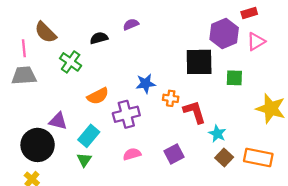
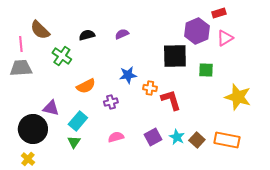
purple semicircle: (131, 24) -> (122, 34), moved
purple cross: (126, 114) -> (111, 102), size x0.6
cyan star: (217, 134) -> (177, 137), moved

